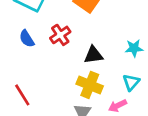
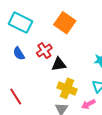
black triangle: (93, 55) -> (59, 64), moved

